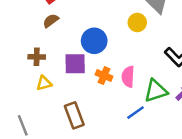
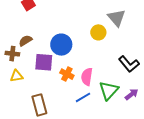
brown semicircle: (51, 21) -> (25, 41), moved
green triangle: (156, 91) -> (109, 90), turned -35
blue line: (135, 113) -> (83, 97), moved

